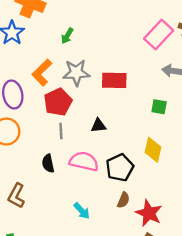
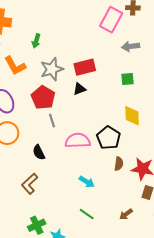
orange L-shape: (42, 73) -> (15, 66), moved, turned -60
black triangle: (98, 126) -> (79, 89), moved
black semicircle: (48, 163) -> (39, 152), moved
brown L-shape: (16, 196) -> (30, 184), turned 35

